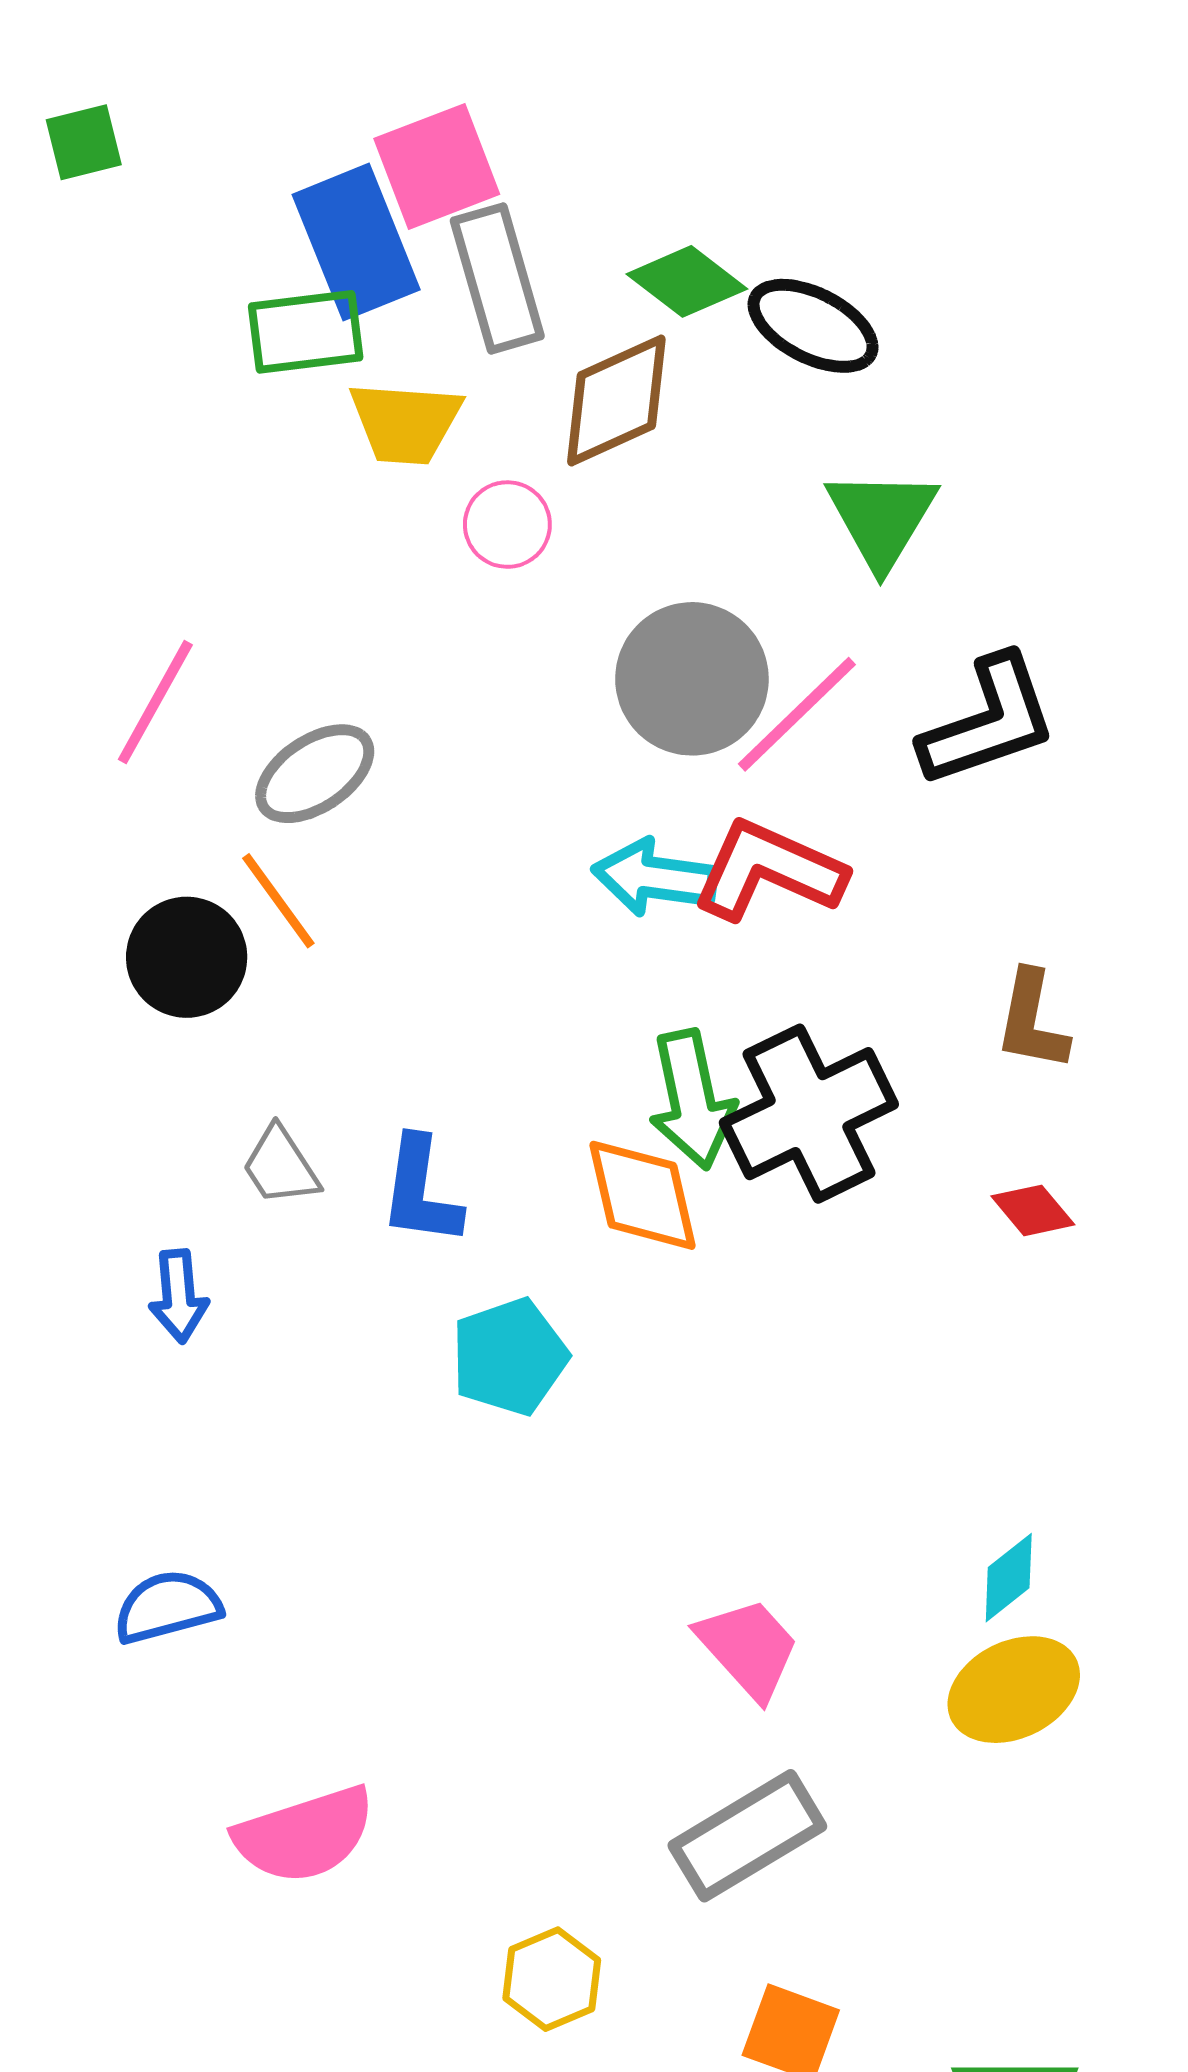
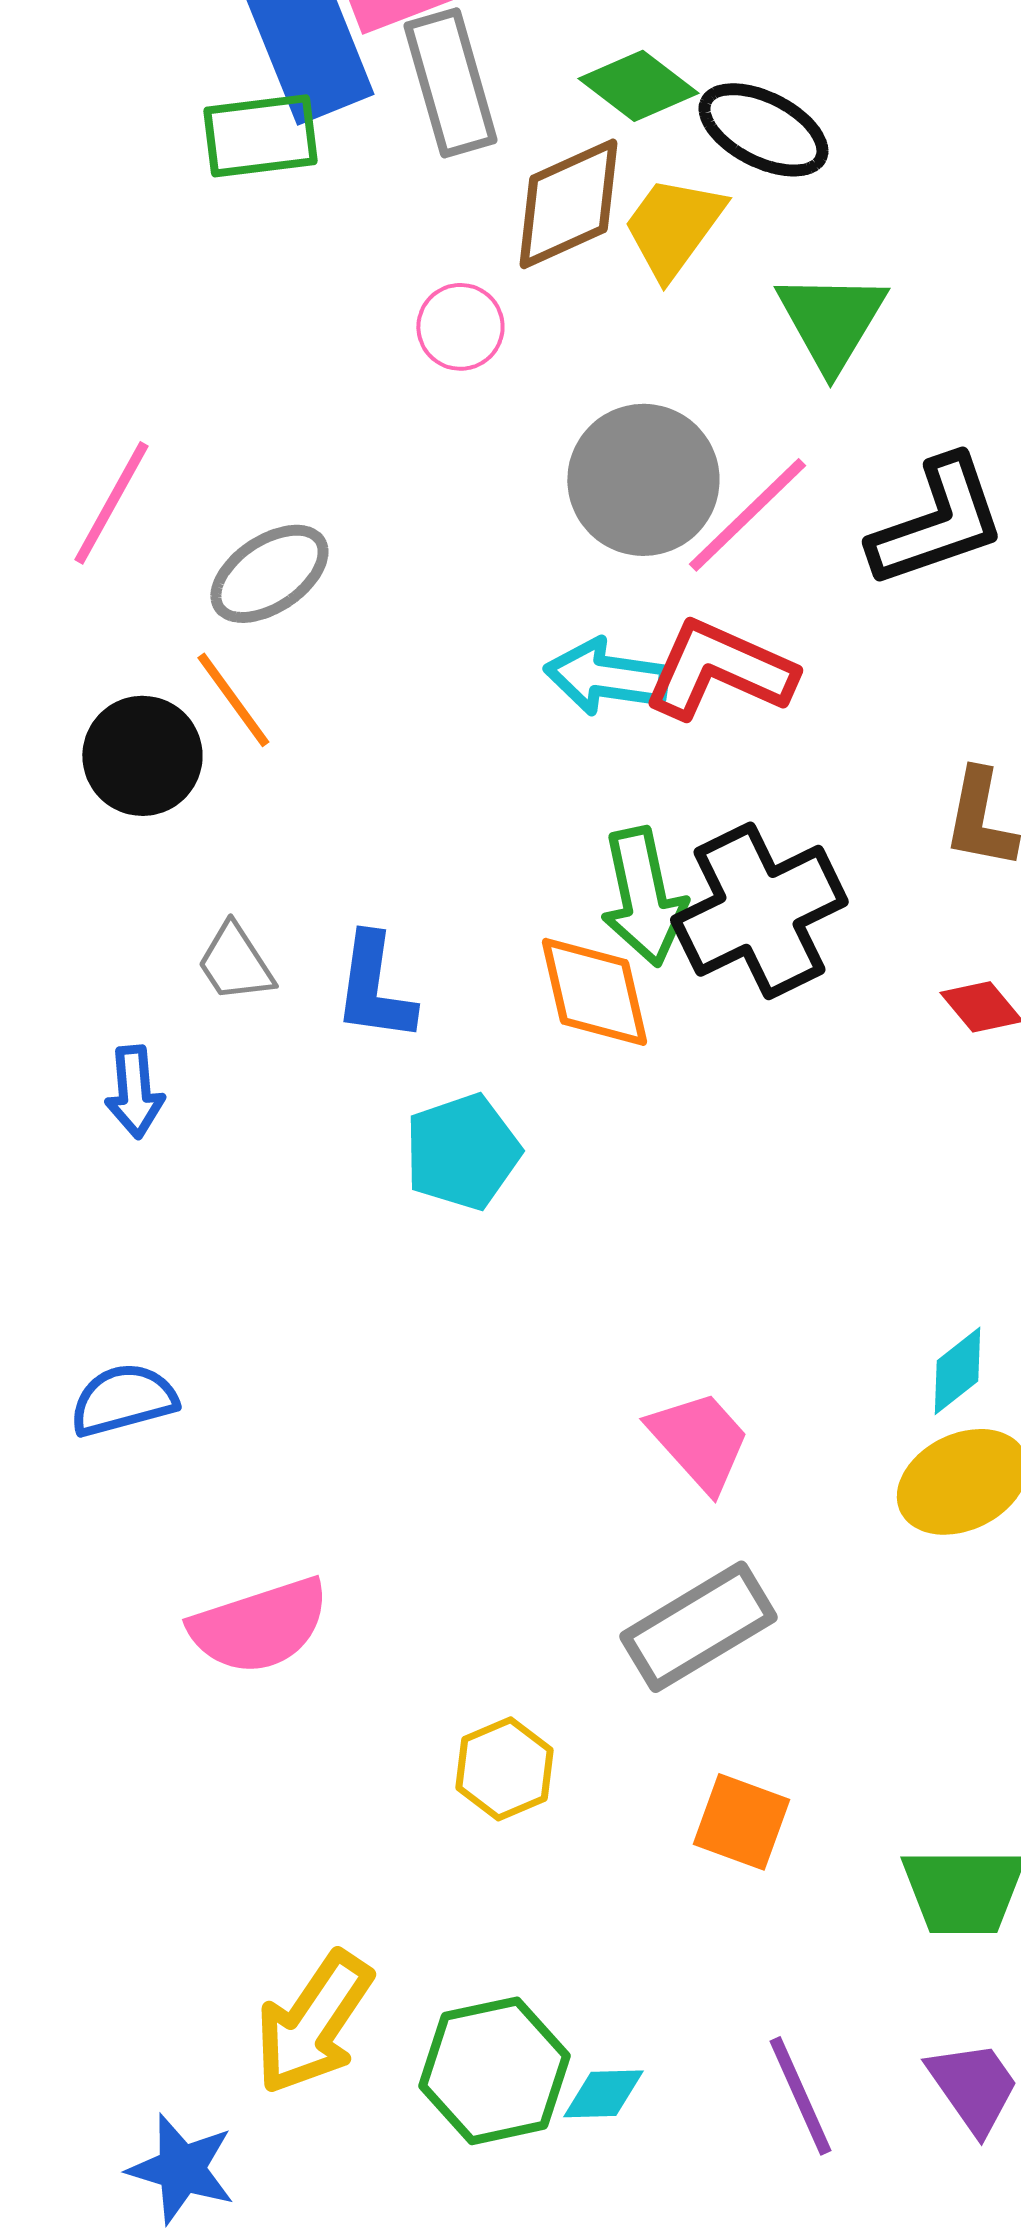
yellow trapezoid: (405, 423) -> (673, 227), moved, turned 122

